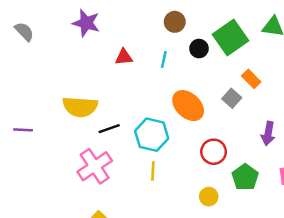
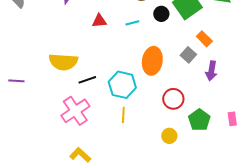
cyan line: (164, 59) -> (132, 23), turned 64
orange ellipse: (188, 106) -> (152, 61), turned 56
purple arrow: (268, 133) -> (211, 71), moved

